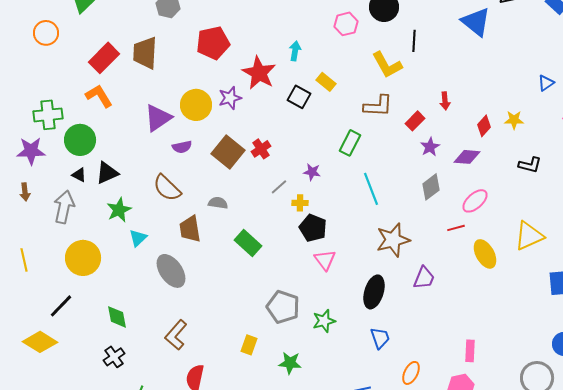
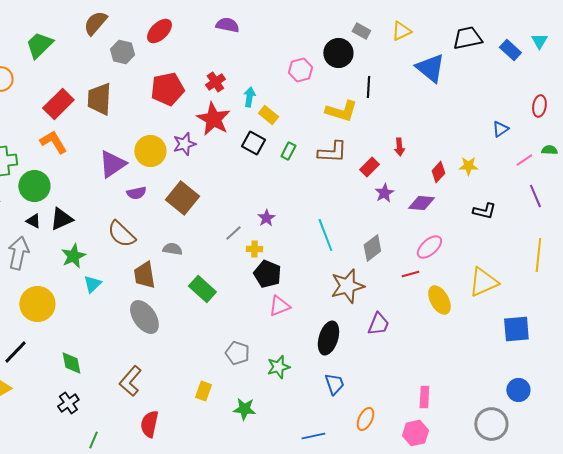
yellow L-shape: (387, 65) -> (341, 111), turned -44
yellow rectangle: (326, 82) -> (268, 115), moved
green rectangle: (350, 143) -> (288, 151), moved, size x0.7
red cross: (261, 149) -> (215, 82), moved
purple star: (312, 172) -> (266, 218), turned 30
gray diamond: (431, 187) -> (372, 248), moved
pink triangle: (325, 260) -> (279, 306), turned 45
gray ellipse: (171, 271) -> (144, 317), moved
gray pentagon: (283, 307) -> (237, 353), size x0.7

